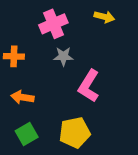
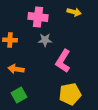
pink cross: (53, 24) -> (38, 17), turned 30
yellow pentagon: (75, 133) -> (70, 94), moved

